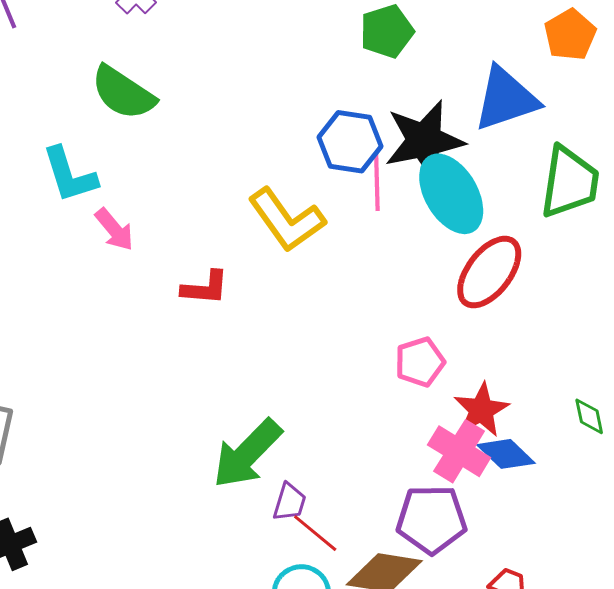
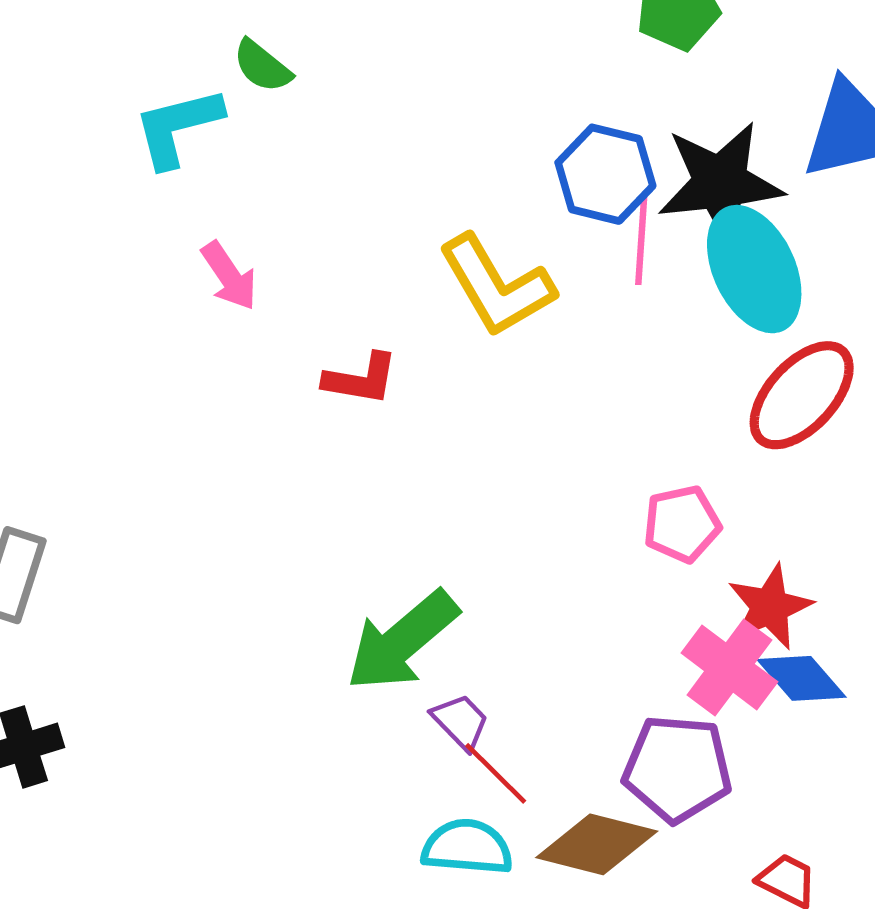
green semicircle: (123, 93) -> (262, 66), size x0.6
cyan L-shape: (70, 175) -> (178, 127), moved, turned 88
purple trapezoid: (290, 502) -> (461, 722), turned -66

